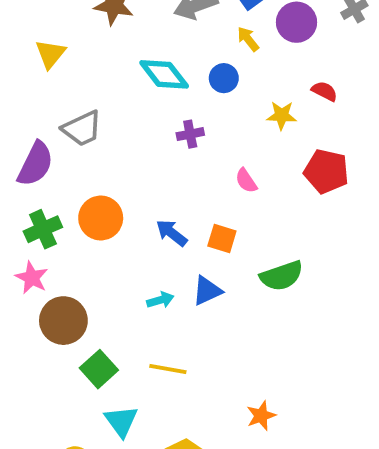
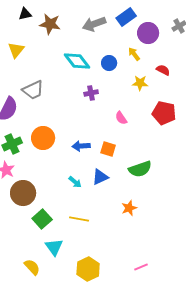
yellow arrow: (248, 39) -> (134, 54), moved
blue arrow: (172, 233) -> (81, 146), turned -42
cyan arrow: (160, 300) -> (75, 182), turned 56
orange star: (261, 416) -> (129, 208), moved

